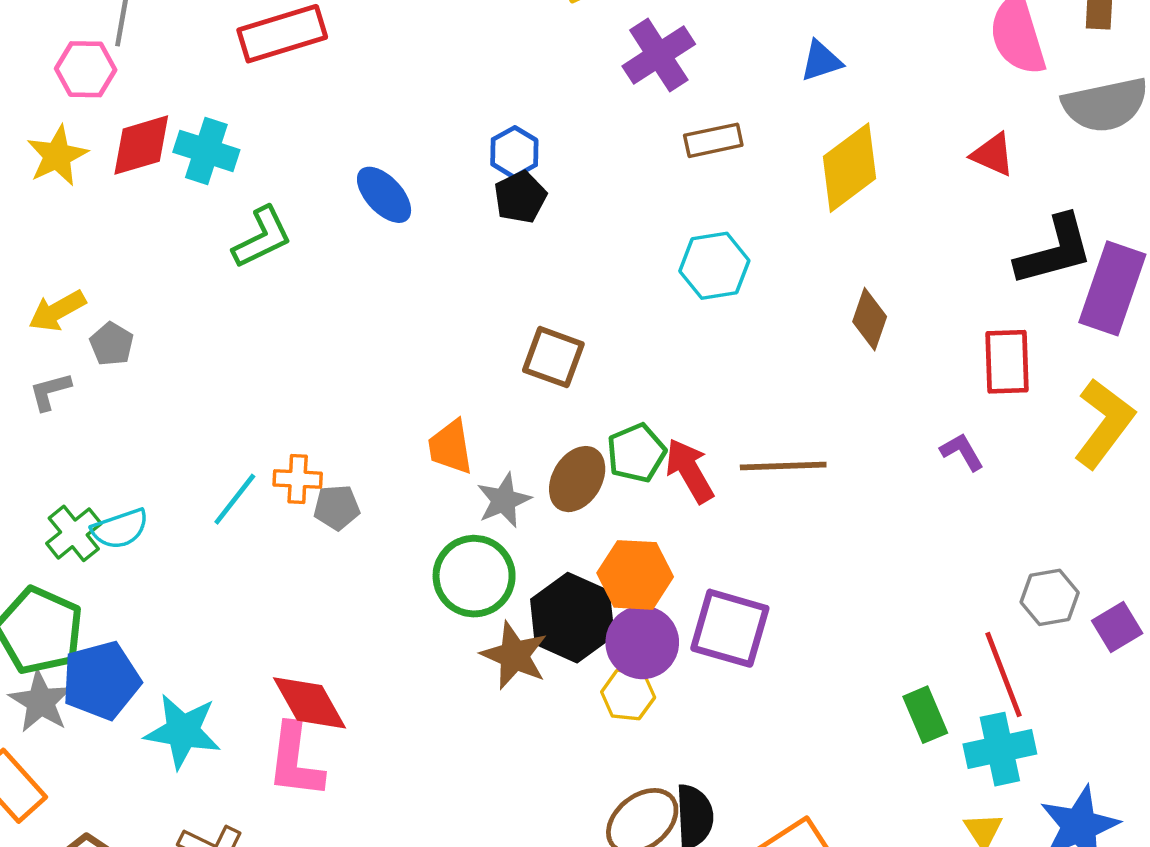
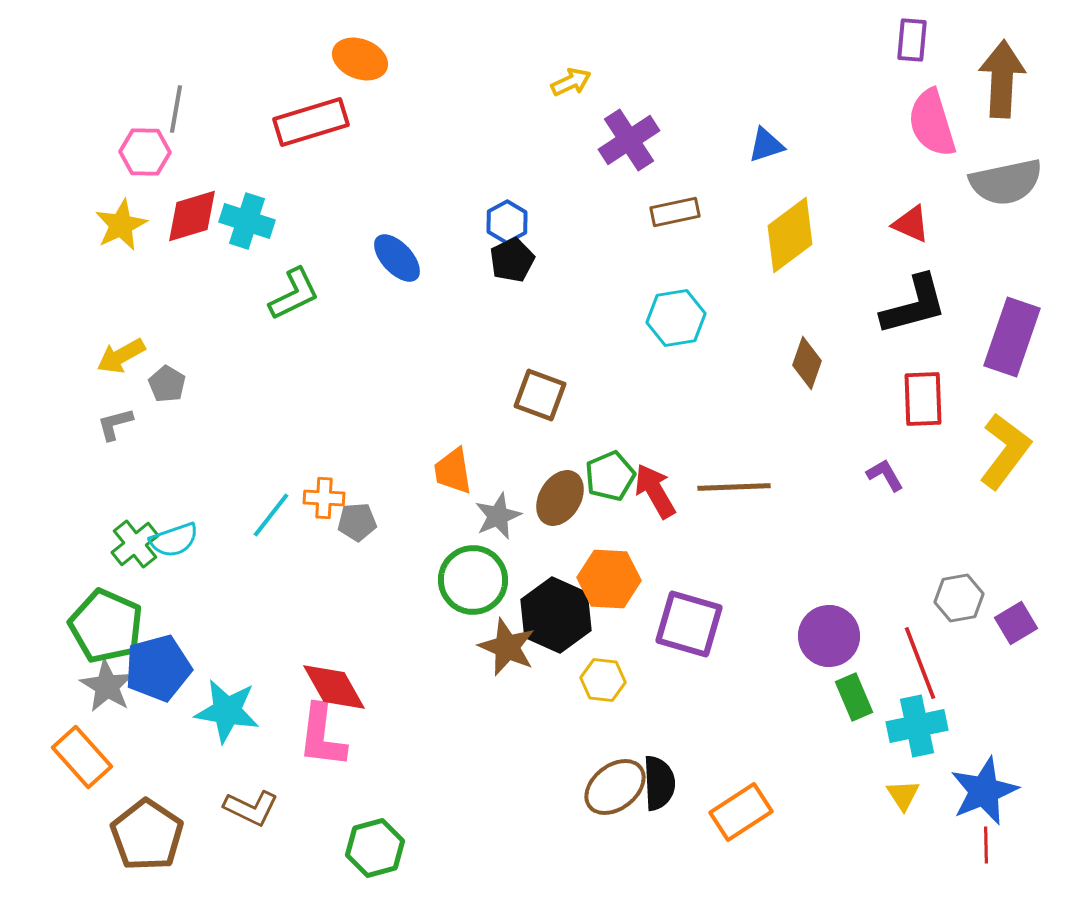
black L-shape: (1054, 250) -> (914, 305), moved
purple circle: (642, 642) -> (829, 636), moved

